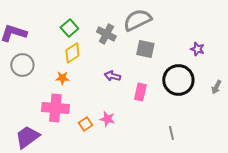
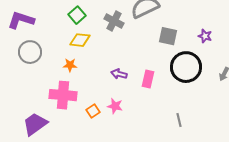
gray square: (145, 49) -> (168, 36), moved
yellow diamond: (72, 53) -> (80, 40), turned 40
purple arrow: (112, 76) -> (119, 74), moved

